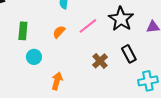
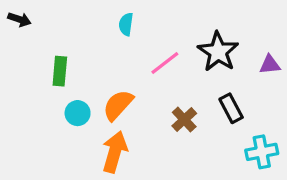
orange semicircle: (59, 32) -> (118, 105), moved, size x1.5
orange arrow: (57, 81) -> (115, 152), size x1.4

